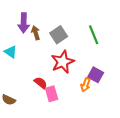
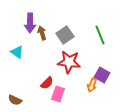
red star: (63, 62) -> (69, 62), turned 30
red semicircle: (41, 83) -> (47, 83), turned 96
pink rectangle: (52, 94) -> (58, 94), turned 35

